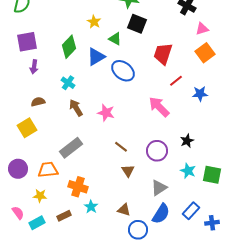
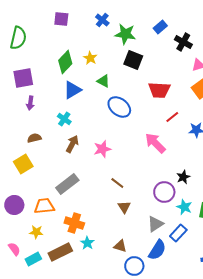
green triangle: (115, 39) -> (103, 81), moved
green diamond: (69, 47) -> (65, 62), moved
red trapezoid: (163, 54) -> (159, 90), turned -105
blue triangle: (96, 57) -> (72, 90), moved
brown arrow: (76, 108) -> (72, 144), turned 60
pink star: (106, 113) -> (102, 149), turned -30
purple circle: (157, 151) -> (164, 192), moved
blue rectangle: (191, 211) -> (178, 233), moved
brown rectangle: (64, 216) -> (60, 252), size x1.6

